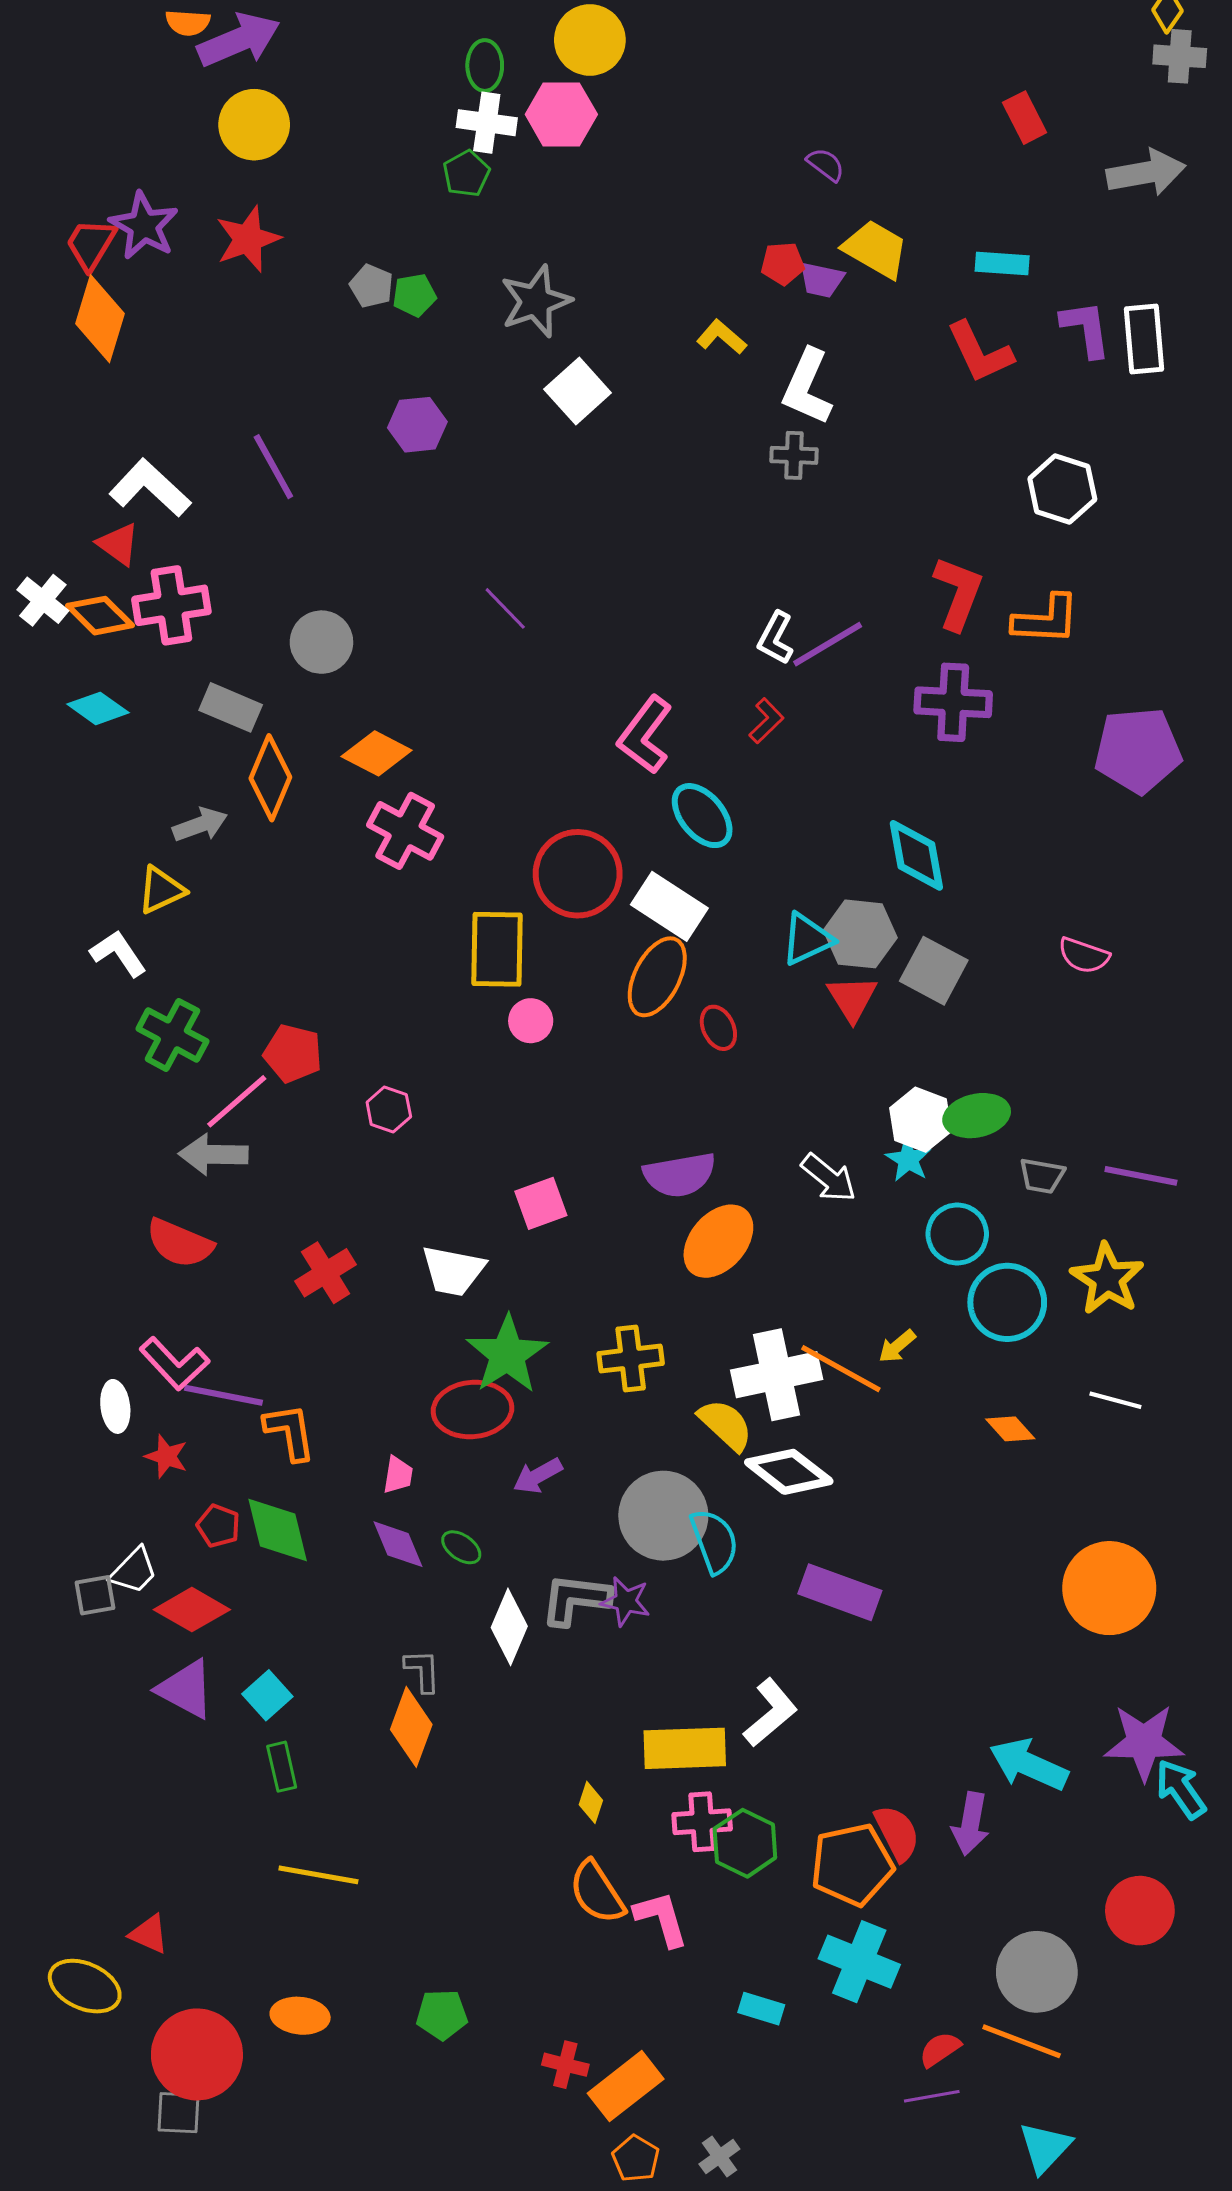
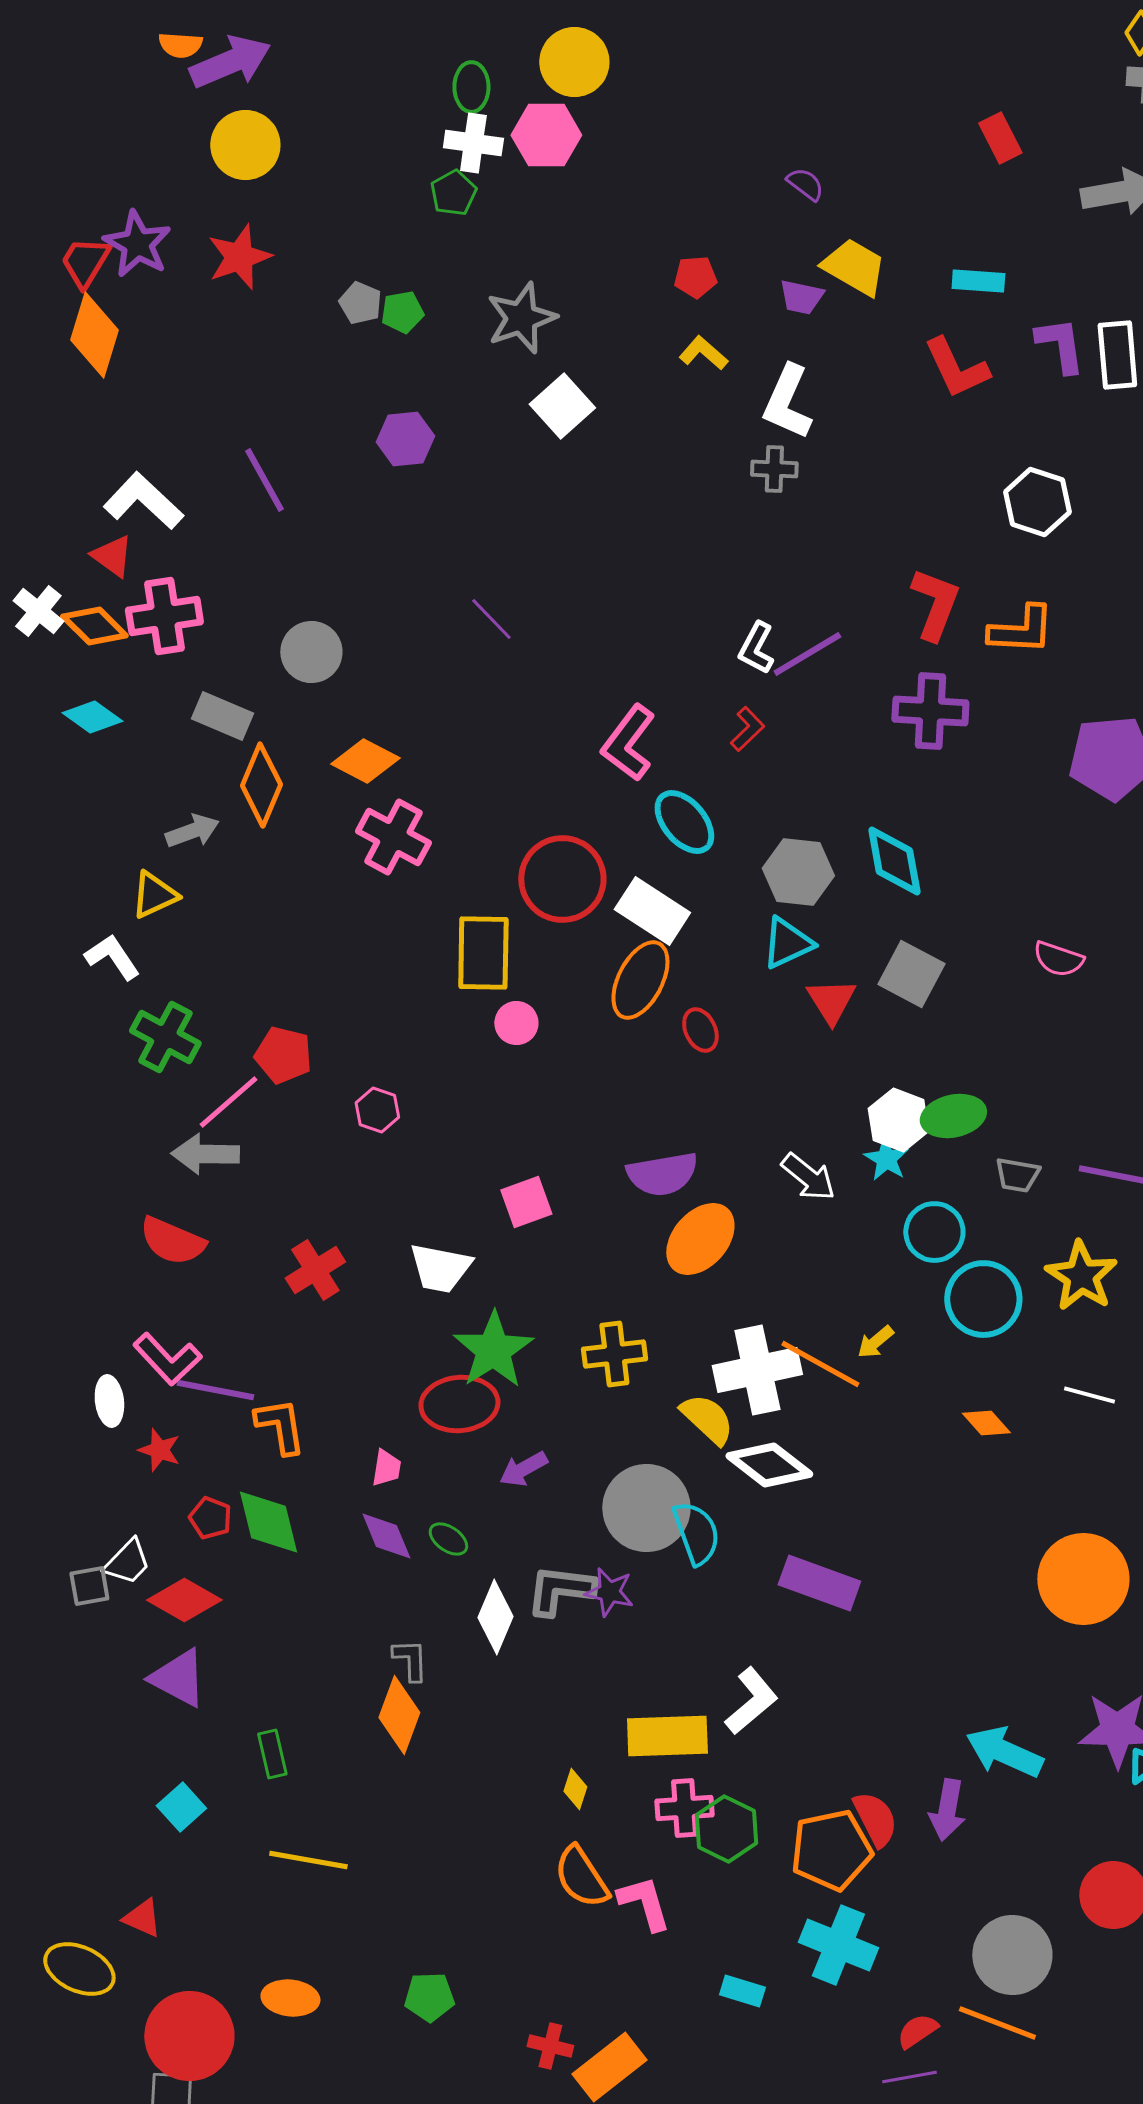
red pentagon: (783, 263) -> (695, 277), moved
gray hexagon: (860, 934) -> (798, 872), moved
cyan square: (267, 1695) -> (181, 1807), moved

